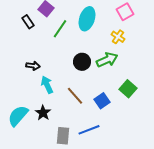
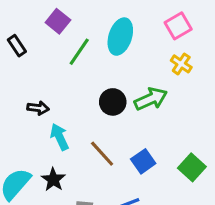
black rectangle: (28, 22) -> (17, 46), moved
yellow cross: (118, 37) -> (181, 64), moved
green square: (128, 89) -> (192, 167), moved

